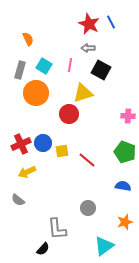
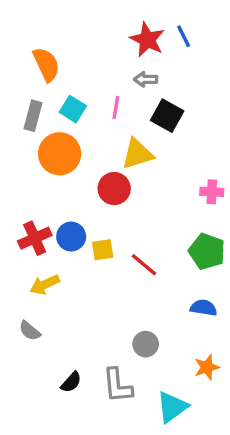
orange semicircle: (28, 39) -> (46, 64), size x1.5
gray L-shape: (57, 229) -> (117, 385), moved
black semicircle: (43, 249) -> (71, 382), moved

